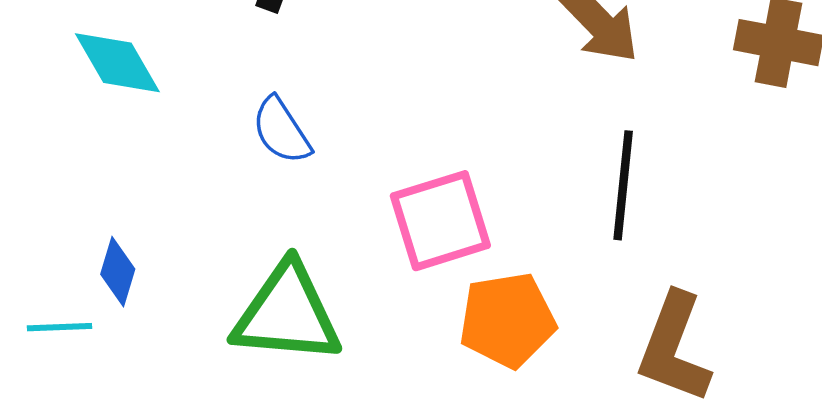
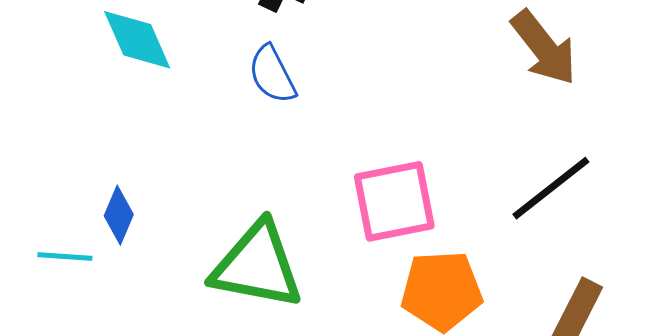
blue semicircle: (281, 131) -> (272, 74), moved
black line: (623, 185) -> (551, 188), turned 40

